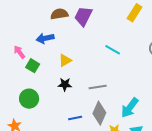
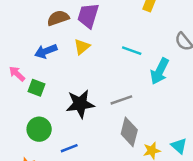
yellow triangle: (65, 60) -> (82, 47), moved
black star: (65, 84) -> (80, 104), size x1.6
cyan arrow: (130, 108) -> (160, 71), moved
blue line: (75, 118) -> (69, 148), moved

